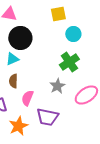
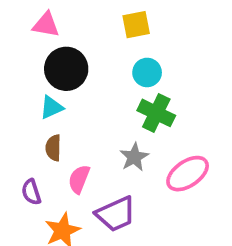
cyan circle: (73, 34) -> (147, 72), moved
green cross: (69, 62) -> (156, 113), turned -30
purple trapezoid: (47, 117) -> (116, 214), turned -35

